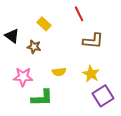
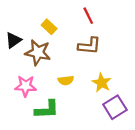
black triangle: (12, 36) -> (13, 40), turned 49
brown L-shape: (93, 41) -> (89, 46), moved
brown star: (34, 47) -> (38, 53), size x1.6

